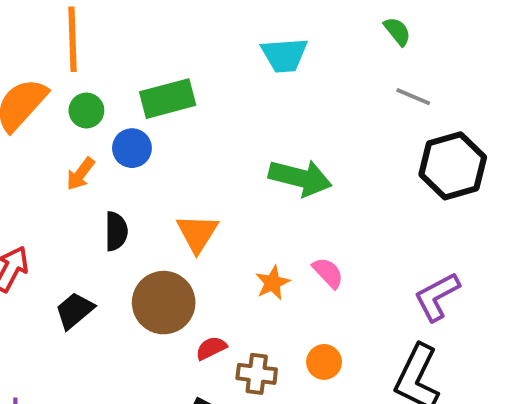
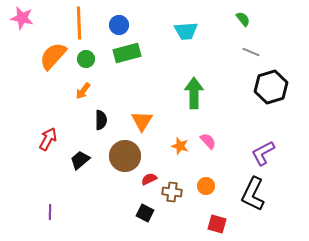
blue circle: (132, 148) -> (119, 25), moved
green arrow: (300, 178) -> (194, 93), turned -104
orange star: (273, 283) -> (180, 146), turned -30

